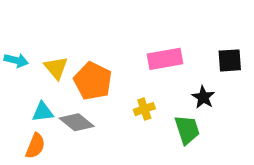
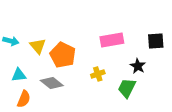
cyan triangle: (43, 112) -> (19, 75), moved
green trapezoid: (187, 130) -> (127, 88), turned -135

